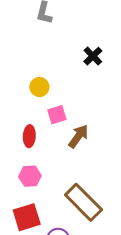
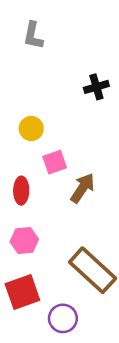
black cross: (93, 56) -> (96, 87), turned 30

